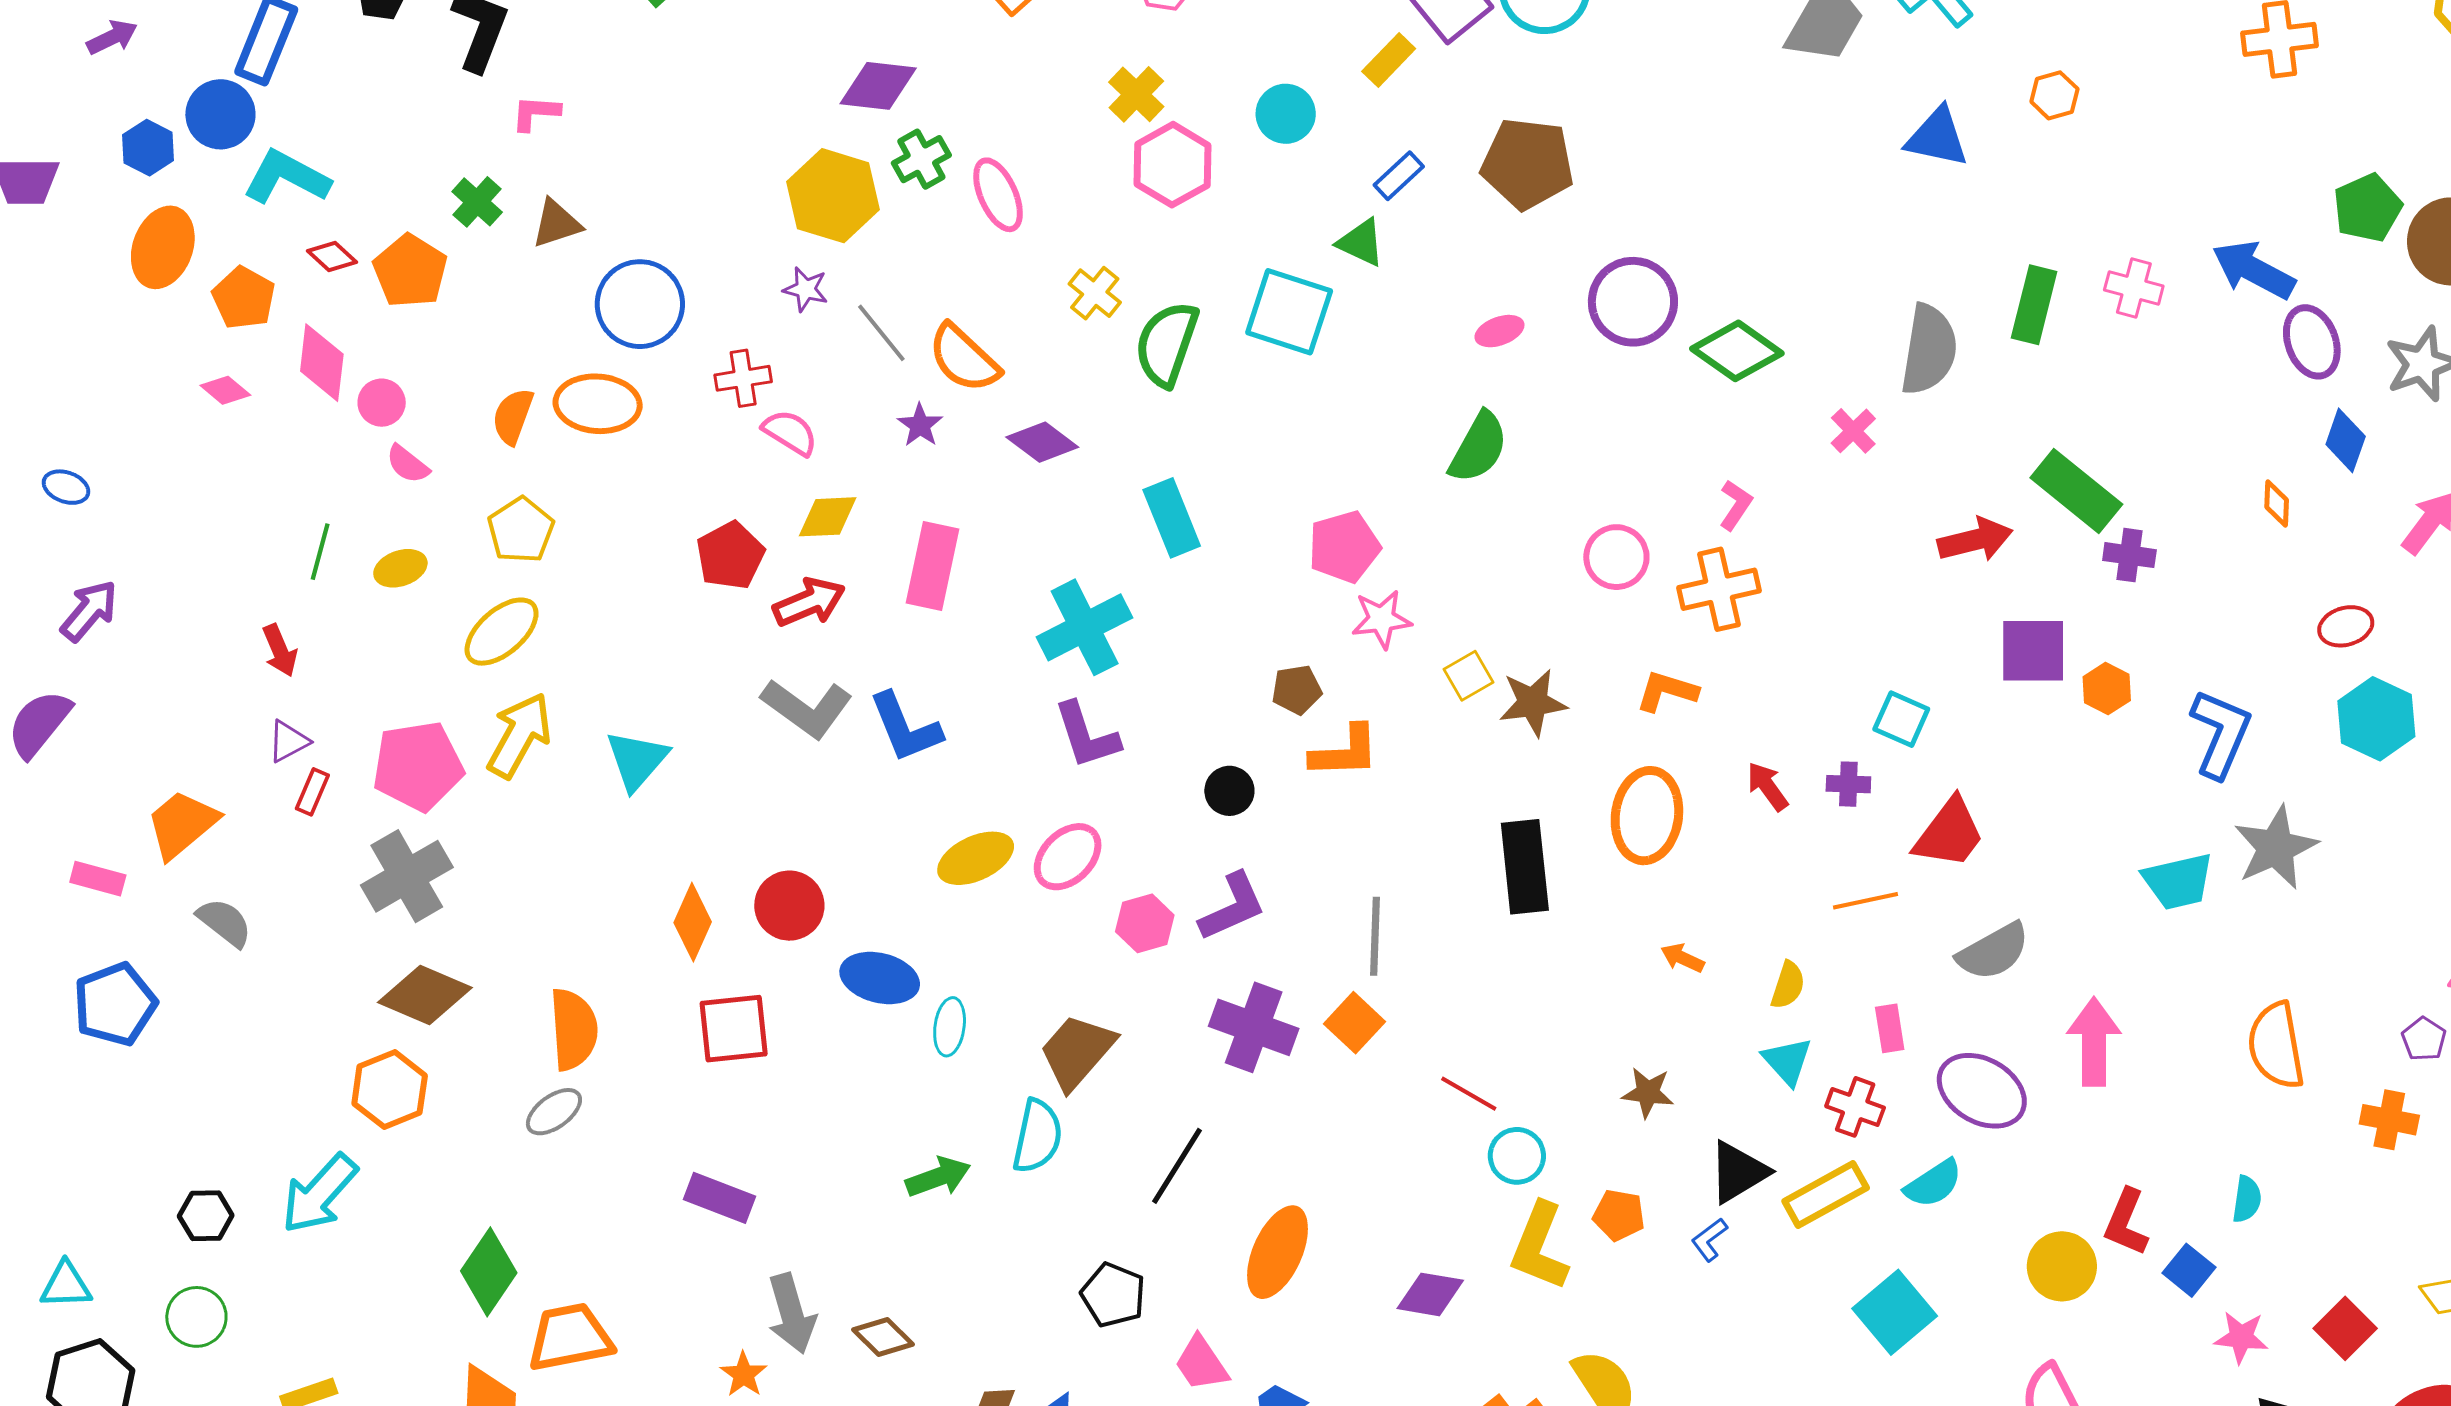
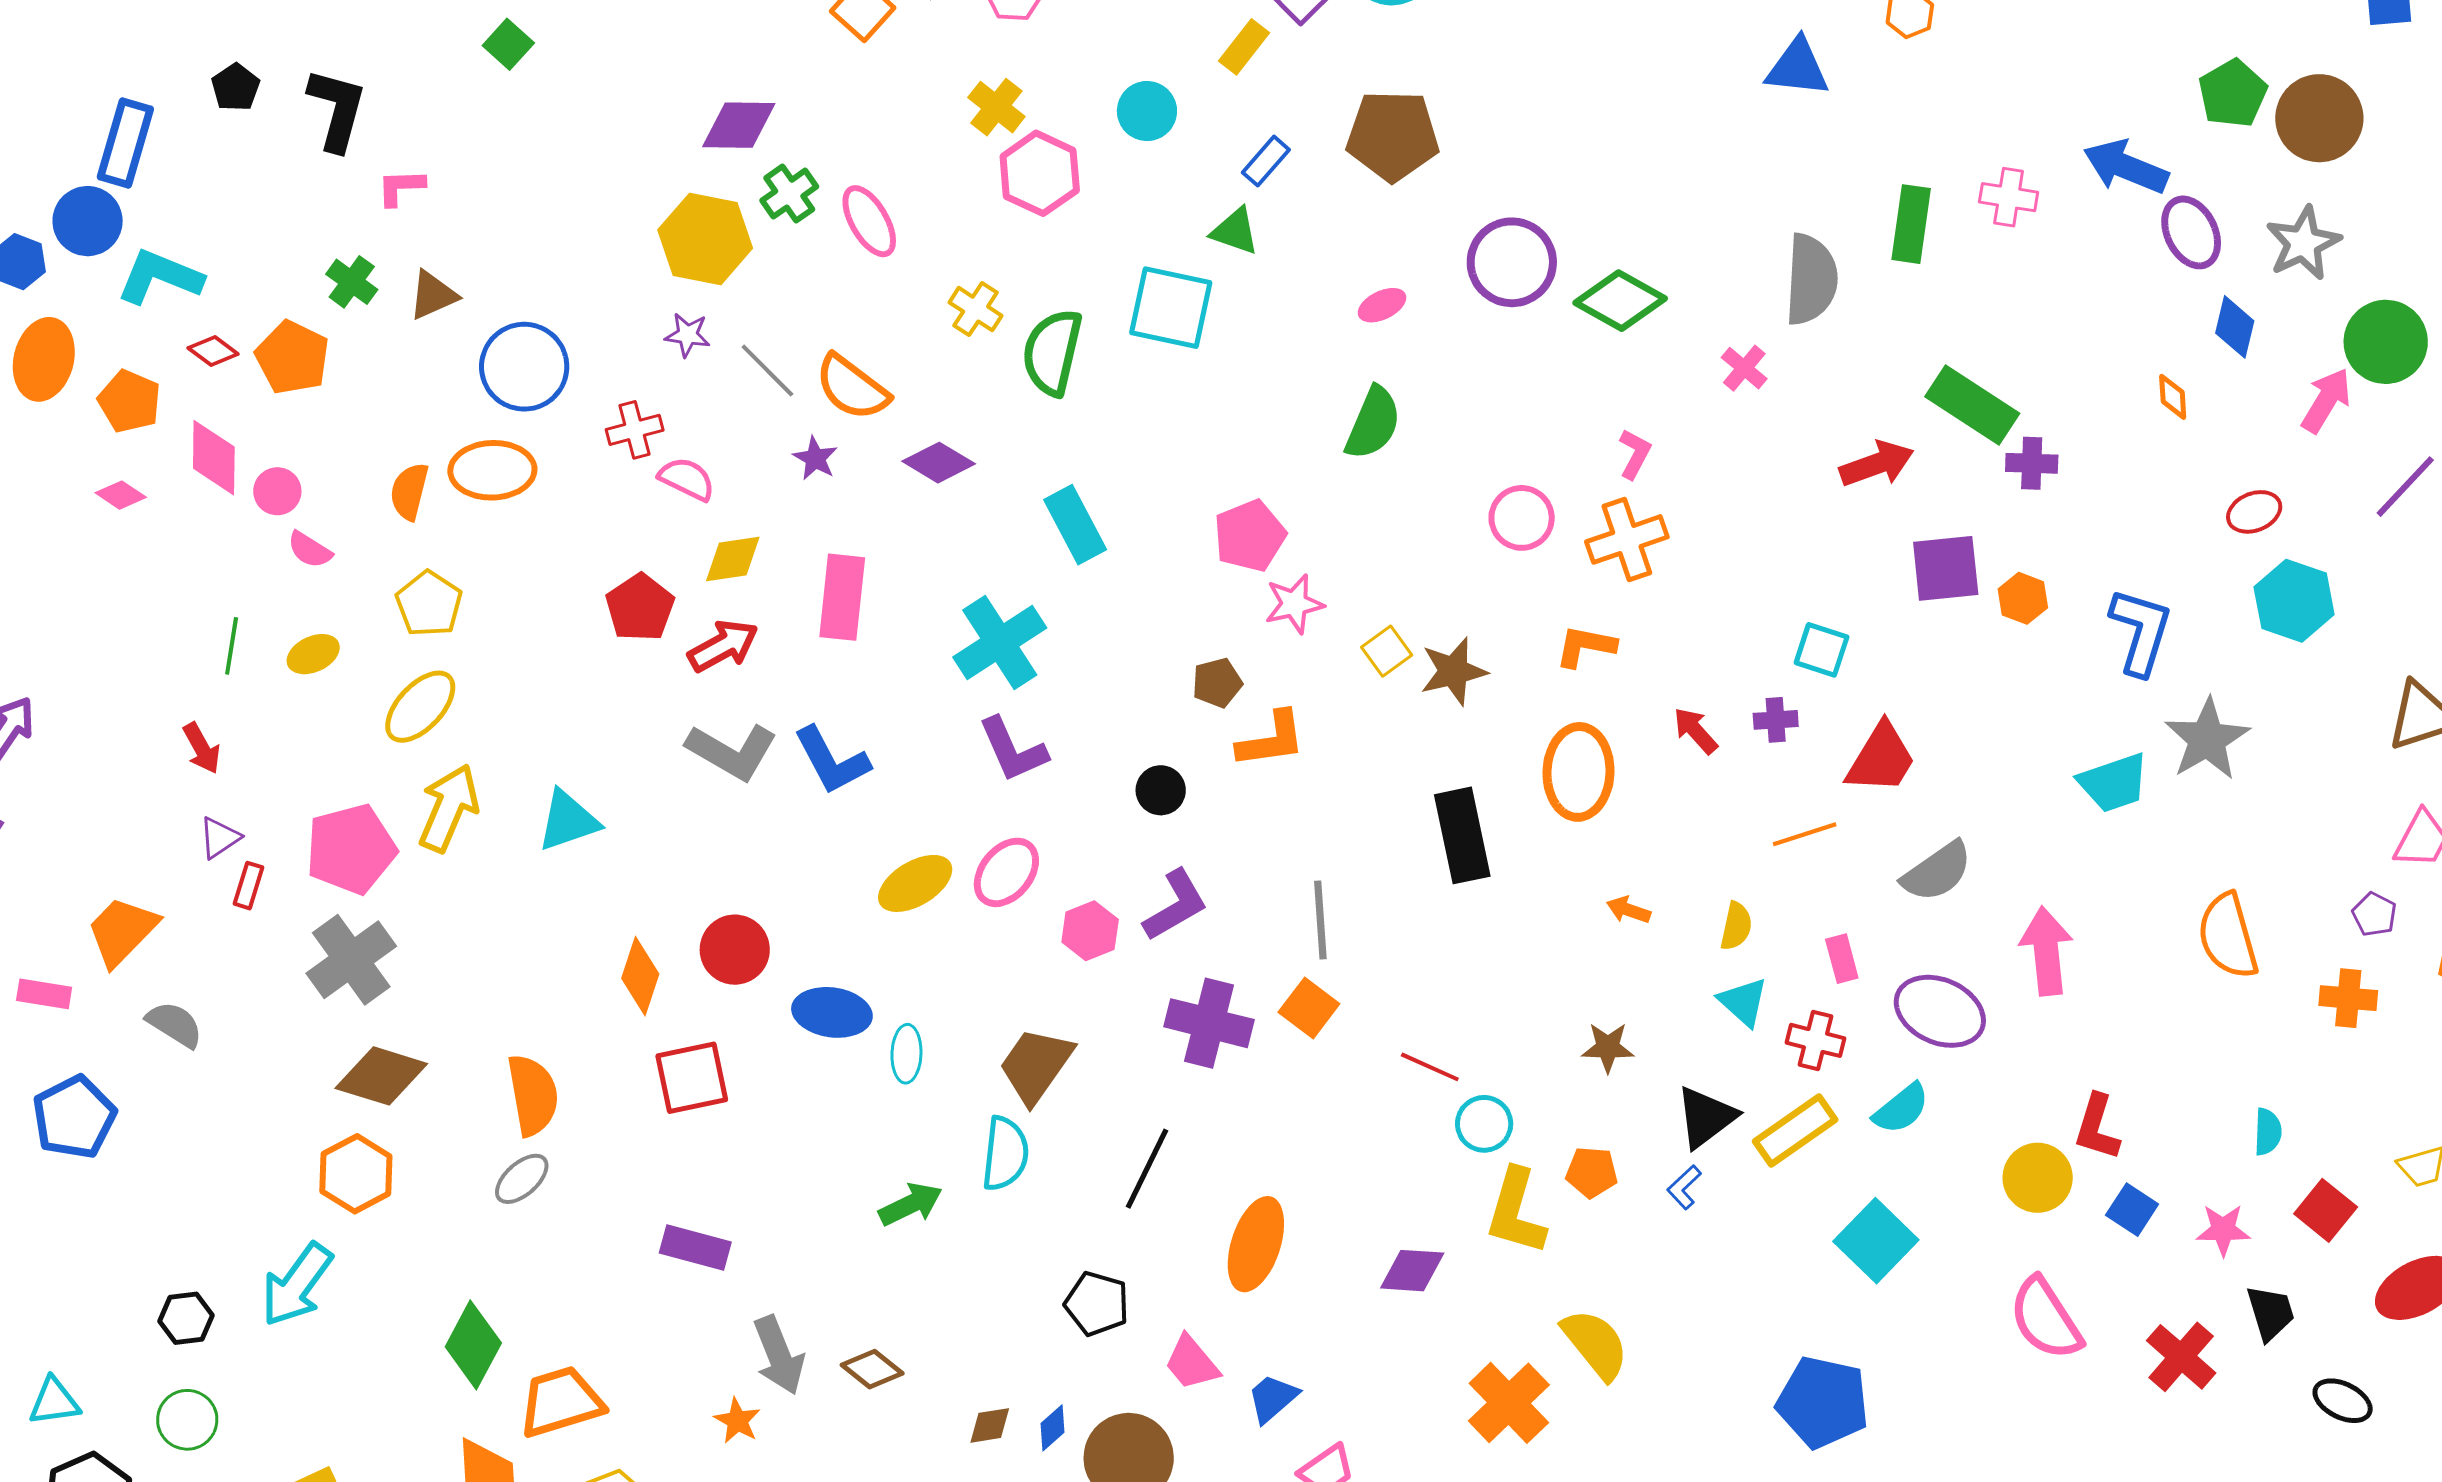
cyan triangle: (637, 760) -> (568, 821), turned 36
cyan semicircle: (2247, 1199) -> (2268, 1132), moved
blue square: (2189, 1270) -> (2132, 1210), moved

